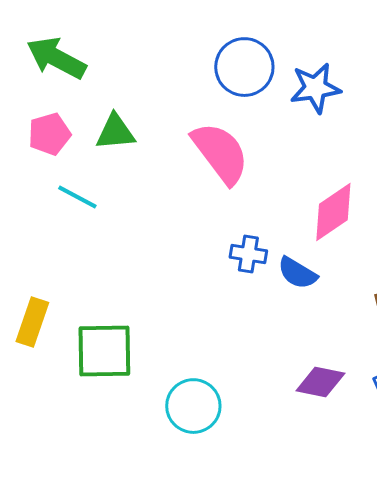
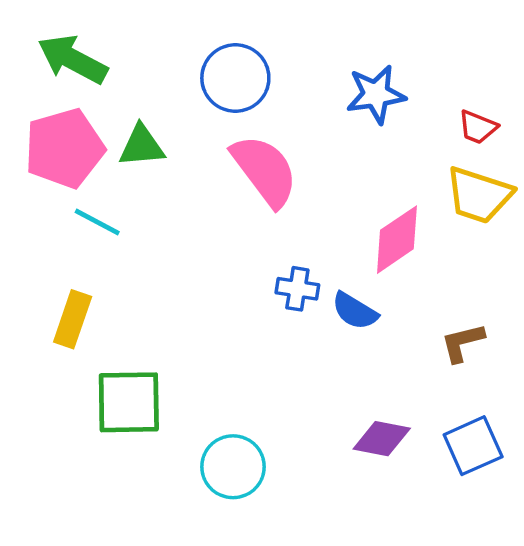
blue circle: (244, 67) -> (235, 78), moved
pink pentagon: (49, 134) -> (64, 148), size x1.6
yellow rectangle: (32, 322) -> (73, 319), moved

